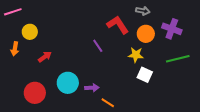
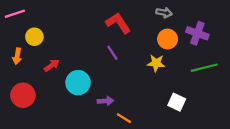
red L-shape: (118, 25) -> (118, 23), moved
white square: (145, 75) -> (177, 102), moved
cyan circle: (68, 83) -> (78, 83), moved
red circle: (35, 93) -> (23, 95), moved

